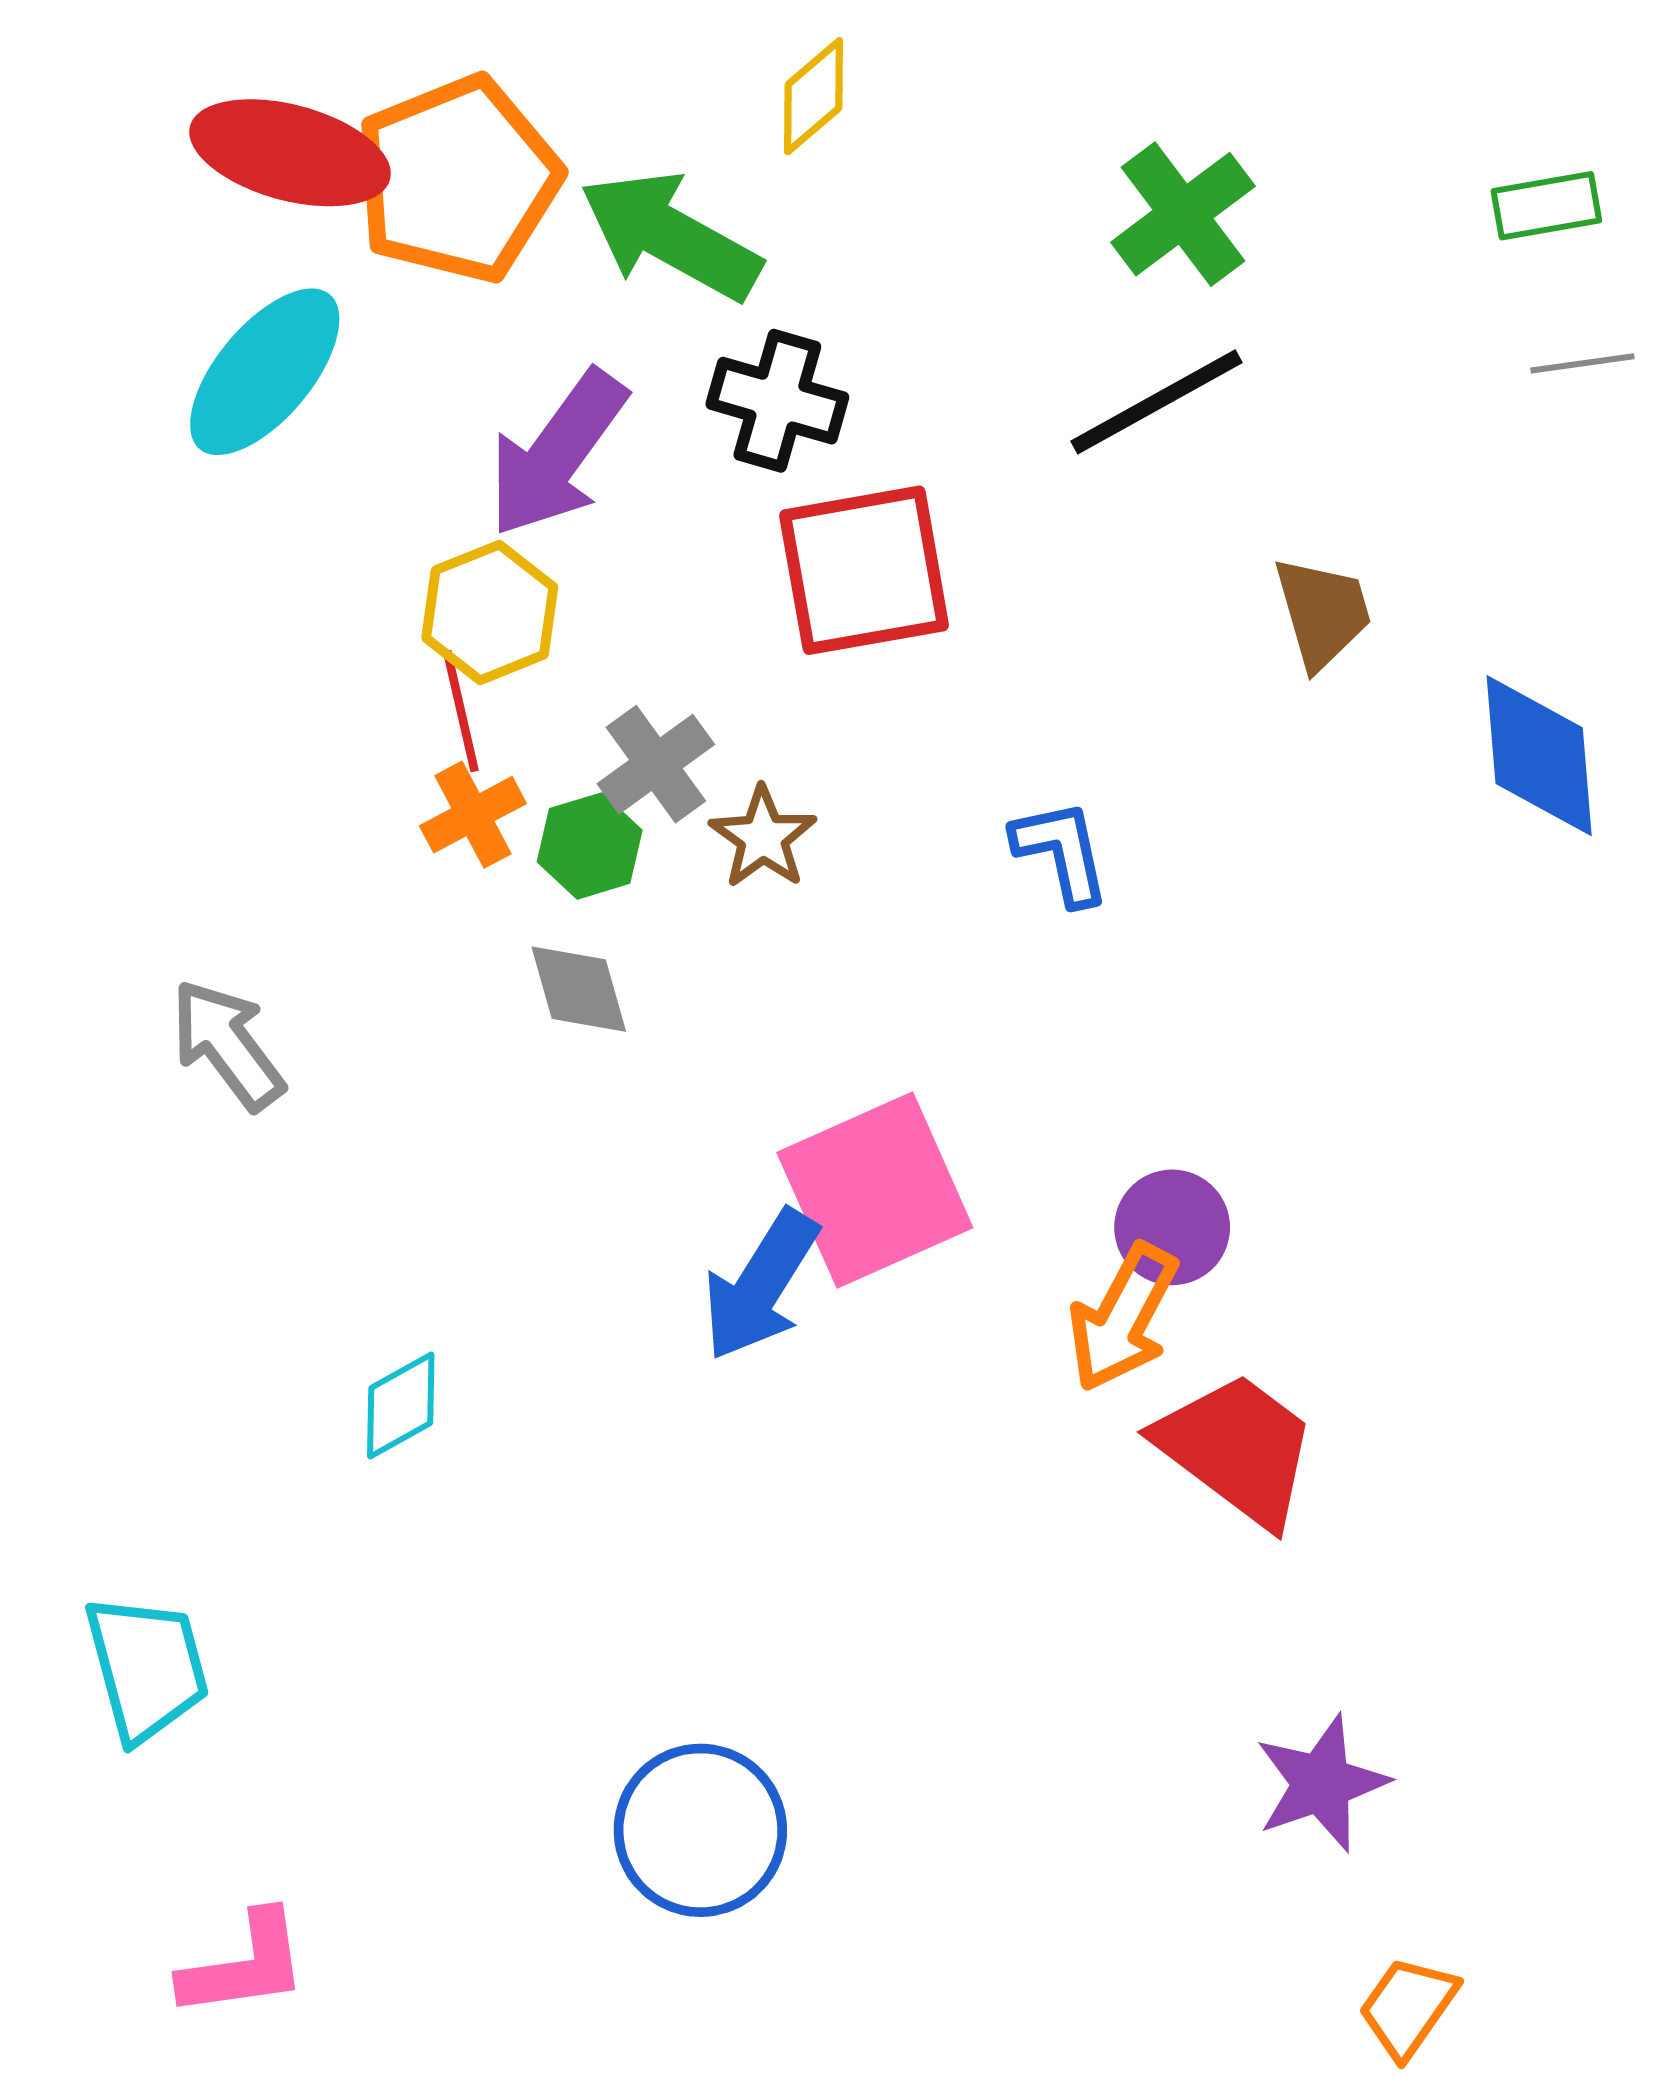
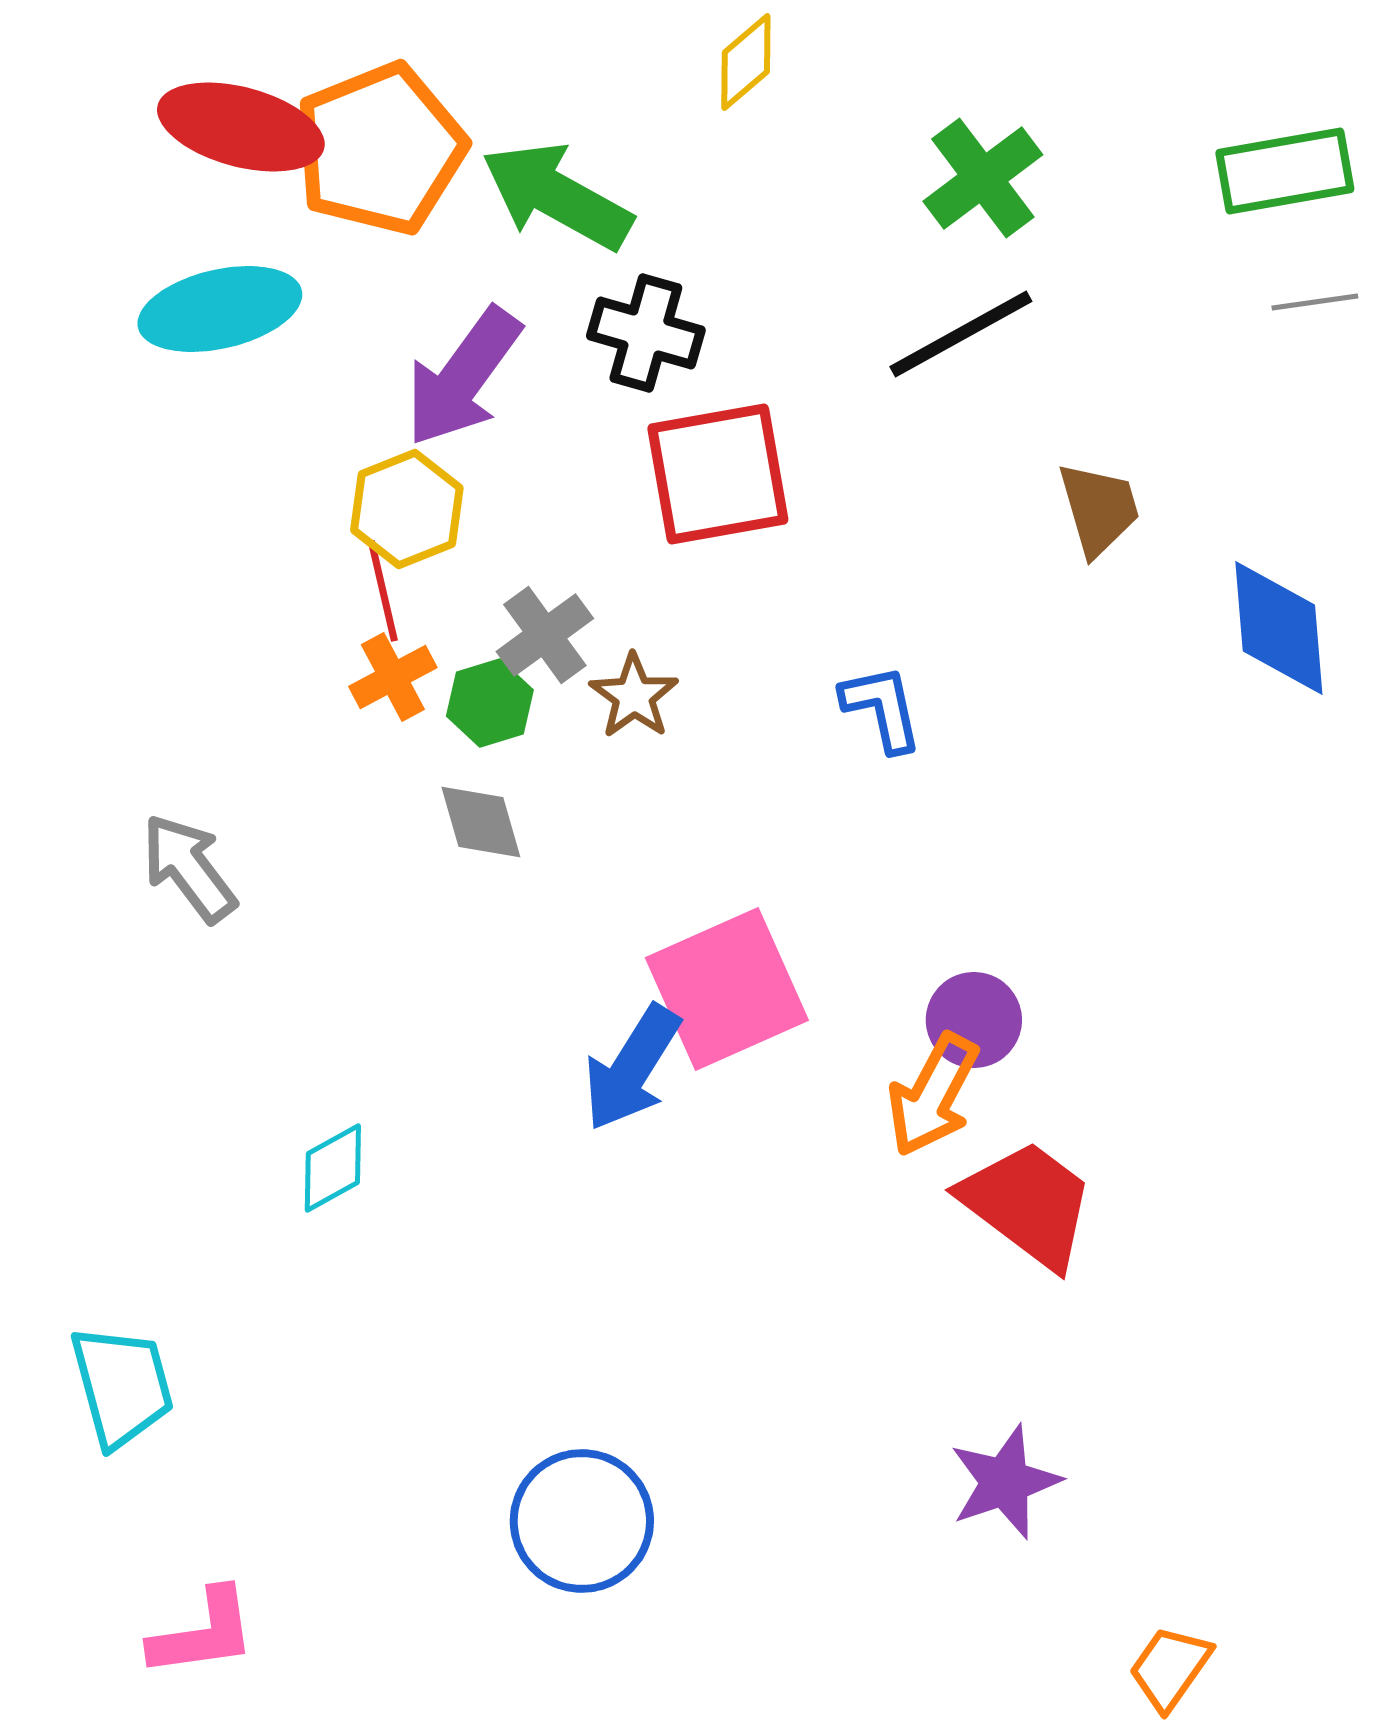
yellow diamond: (813, 96) -> (746, 62), moved
green rectangle: (1546, 206) -> (1285, 171), size x1.5
cyan ellipse: (265, 372) -> (220, 309), turned 37
purple star: (1321, 1783) -> (1005, 1482), moved

